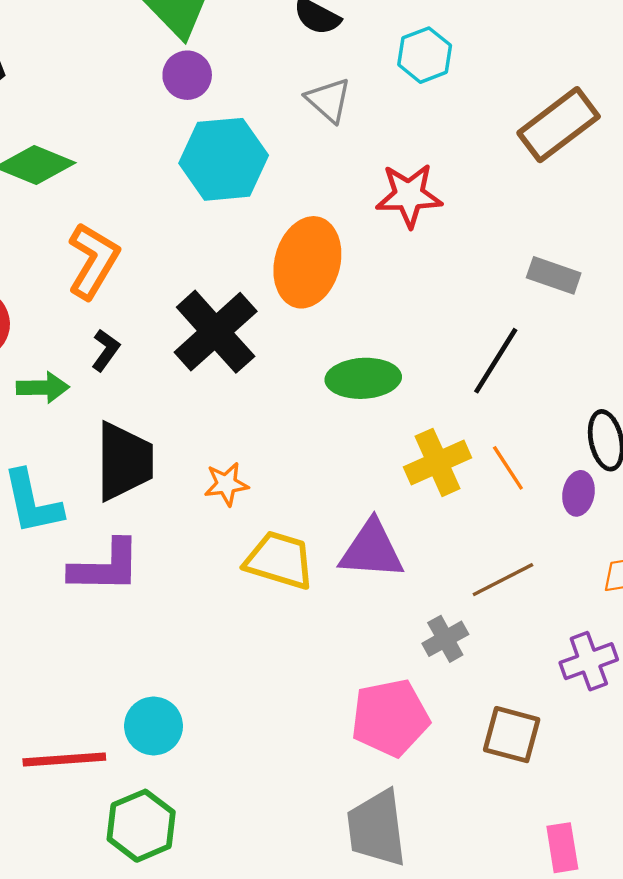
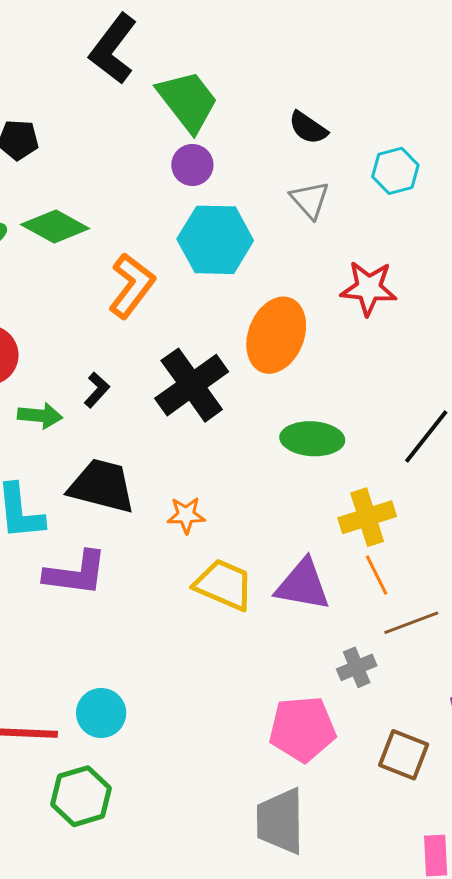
orange L-shape: (93, 261) -> (132, 286), moved
black trapezoid: (124, 461) -> (102, 486), turned -82
orange line: (508, 468) -> (377, 575), moved

